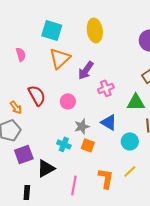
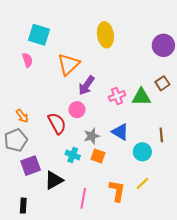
cyan square: (52, 30) -> (39, 35), moved
purple arrow: (86, 70) -> (86, 85), moved
red semicircle: (37, 95) -> (57, 123), moved
green triangle: (136, 102) -> (141, 97), moved
black rectangle: (27, 192) -> (23, 206), moved

